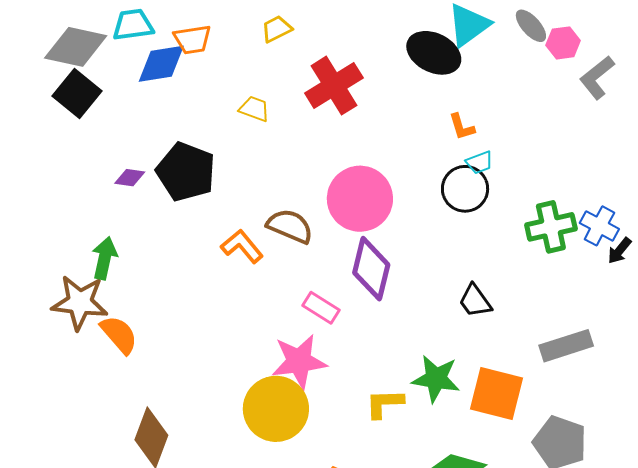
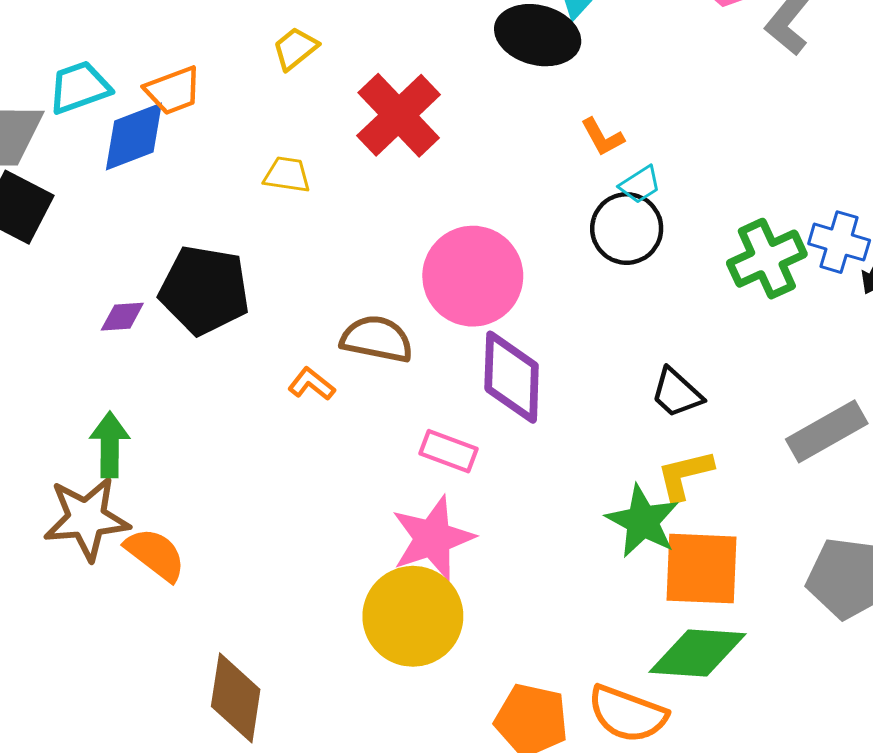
orange L-shape: (242, 246) -> (312, 384), size x0.7
green star: (436, 379) -> (643, 521), turned 30
orange square: (497, 393) -> (701, 569), moved
yellow L-shape: (384, 403) -> (685, 475), moved

